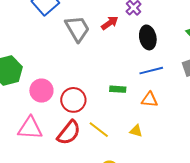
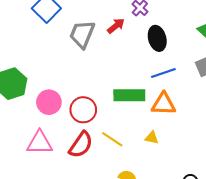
gray trapezoid: (77, 29) -> (82, 34), turned -124
green rectangle: (118, 89) -> (129, 95), size x1.8
orange triangle: (149, 100) -> (164, 104), size x1.4

